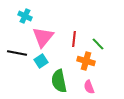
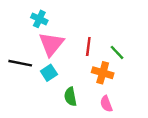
cyan cross: (25, 16) -> (39, 19), moved
green semicircle: (59, 81) -> (70, 97), size x0.7

